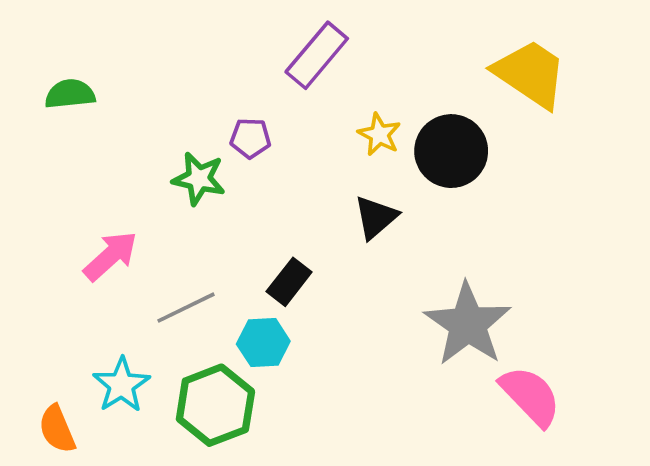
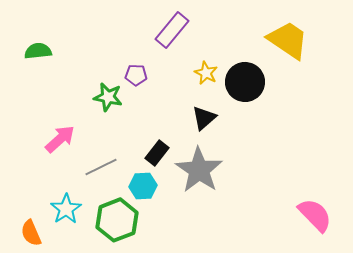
gray star: (468, 324) -> (199, 170), moved
pink semicircle: (530, 396) -> (315, 215), moved

